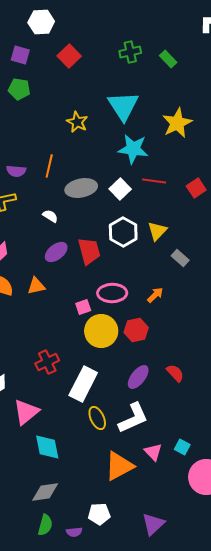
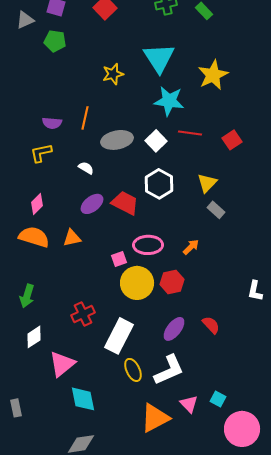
yellow star: (77, 122) -> (113, 74), turned 30
yellow triangle: (157, 231) -> (207, 183), moved
red trapezoid: (89, 251) -> (125, 203), turned -48

